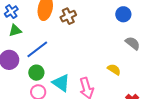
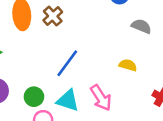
blue line: (37, 49) -> (67, 63), moved

